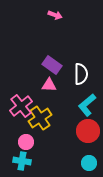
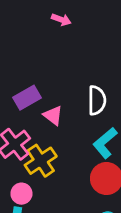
purple rectangle: (52, 65) -> (27, 98), moved, turned -66
pink triangle: (49, 85) -> (53, 115), turned 35

